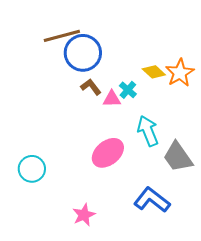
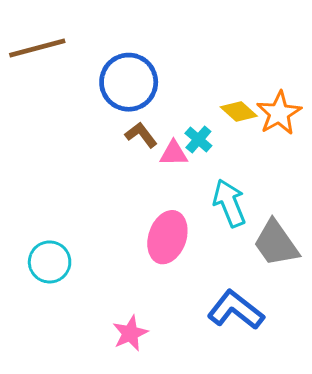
brown line: (62, 36) -> (37, 48), moved
pink ellipse: (108, 153) -> (167, 237), turned -32

